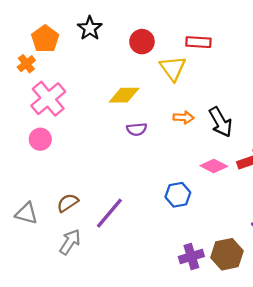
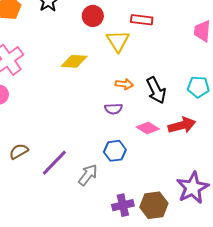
purple semicircle: (137, 129) -> (113, 109), moved
gray arrow: (70, 242) -> (88, 175), moved

